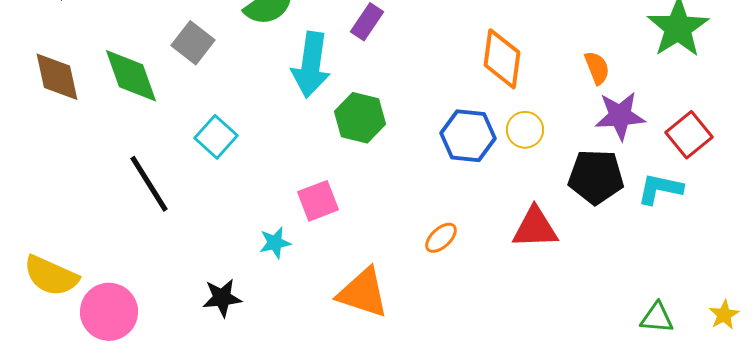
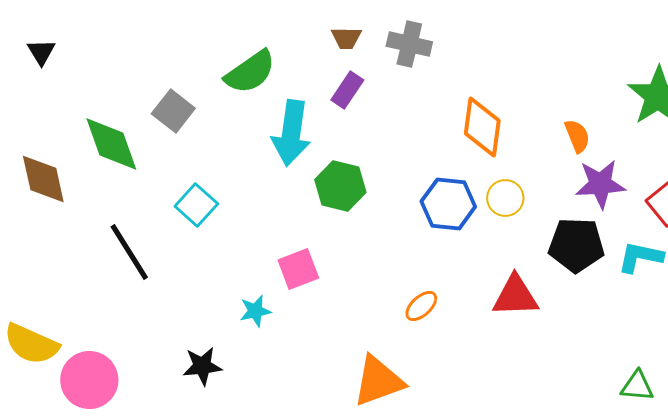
brown diamond: (57, 77) -> (43, 179), moved
orange triangle: (363, 293) -> (378, 381), moved, turned -38

